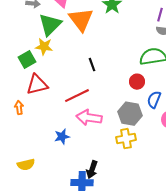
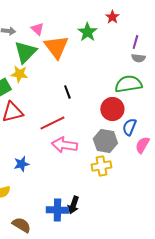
red circle: (137, 82) -> (112, 109), size x1.5
blue star: (62, 137) -> (21, 164), moved
black arrow: (92, 170) -> (73, 205), moved

